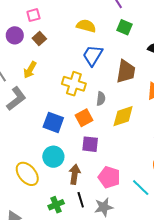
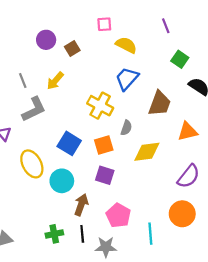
pink square: (33, 15) -> (104, 24), moved
green square: (125, 27) -> (180, 59), moved
yellow ellipse: (27, 174) -> (32, 164), moved
cyan line: (141, 188) -> (150, 234), turned 30

